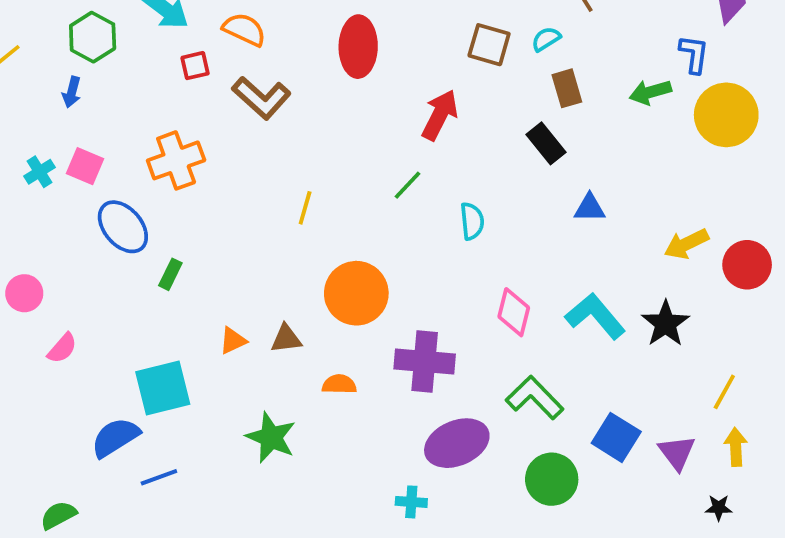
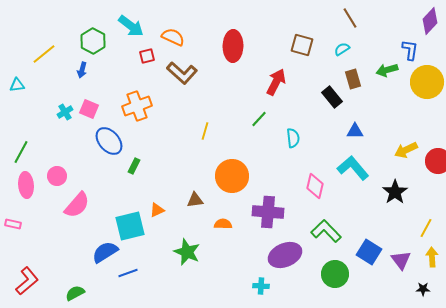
cyan semicircle: (546, 39) -> (342, 49), moved
brown rectangle: (567, 88) -> (353, 79), moved
cyan L-shape: (595, 316) -> (353, 168), moved
orange triangle: (233, 341) -> (157, 210), moved
pink semicircle: (62, 348) -> (77, 205), size x1.6

